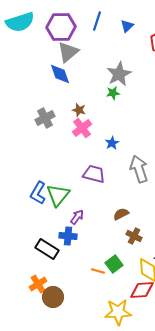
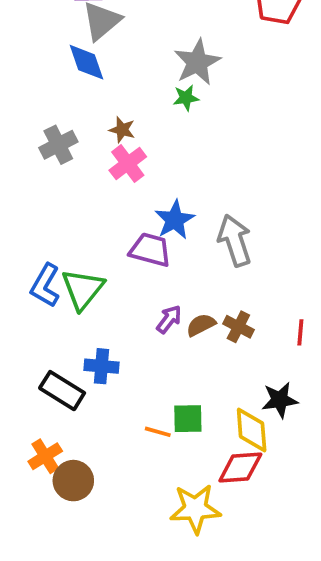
blue star: (112, 143) -> (175, 220), moved, size x1.5
purple arrow: (77, 217) -> (169, 319), moved
brown cross: (134, 236) -> (238, 327), moved
green square: (114, 264) -> (188, 419), turned 36

